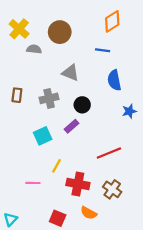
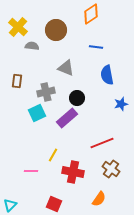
orange diamond: (112, 21) -> (91, 14), moved
brown rectangle: (17, 95) -> (17, 81), moved
purple rectangle: (72, 126) -> (67, 118), size x1.5
cyan square: (43, 136) -> (37, 113), moved
brown cross: (112, 189) -> (111, 169), moved
orange semicircle: (89, 213) -> (99, 199), moved, turned -84

